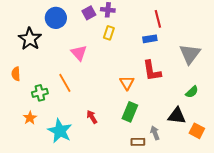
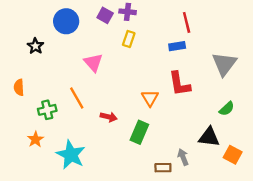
purple square: (89, 13) -> (105, 15), turned -32
black star: (30, 39) -> (35, 46), size x0.6
green rectangle: (130, 112) -> (139, 132), moved
red arrow: (92, 117) -> (109, 117), moved, turned 136

